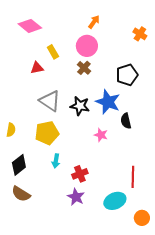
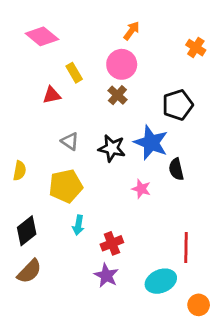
gray triangle: (50, 101) -> (70, 141), size x0.6
yellow semicircle: (11, 130) -> (20, 171), moved
brown semicircle: (21, 194) -> (29, 271), turned -78

